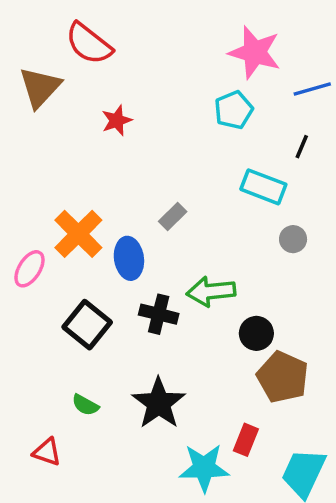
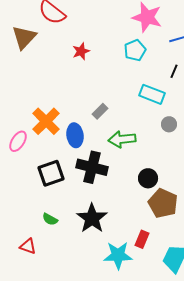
red star: (117, 120) -> (81, 51), moved
green arrow: (211, 291) -> (122, 139), moved
black cross: (159, 314) -> (92, 167), size x1.4
black square: (87, 325) -> (51, 173), turned 32

